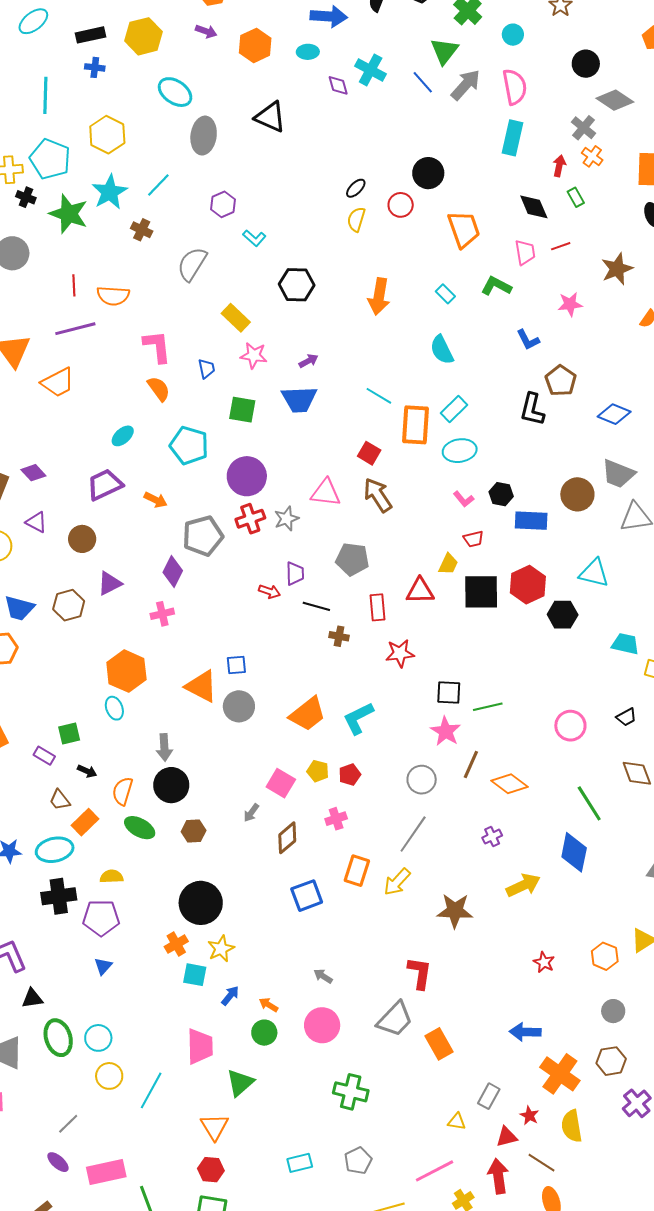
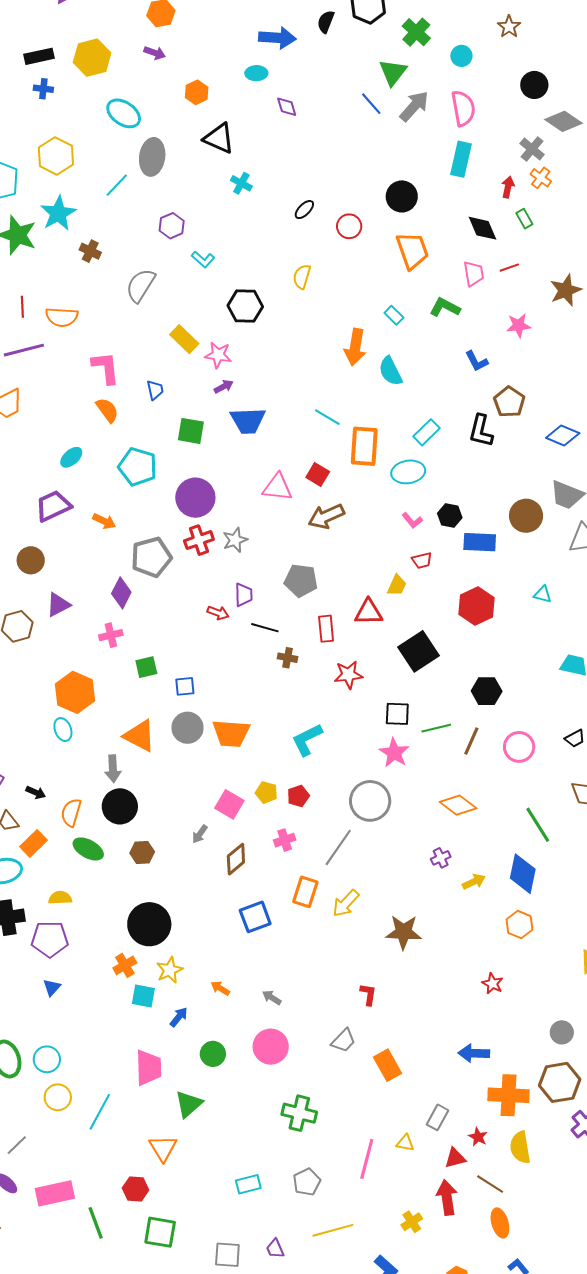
orange hexagon: (255, 45) -> (197, 92), moved, size x0.7
cyan cross: (371, 70) -> (241, 183), moved, size x0.7
black circle: (428, 173) -> (402, 196), moved
cyan line: (158, 185) -> (117, 185), moved
yellow semicircle: (356, 219) -> (302, 277), moved
orange arrow: (379, 296) -> (355, 347), moved
pink star: (254, 355) -> (218, 355), moved
purple arrow: (308, 361) -> (224, 387), moved
cyan rectangle: (454, 409) -> (427, 432), moved
pink triangle: (326, 493) -> (278, 487), moved
brown arrow: (378, 495) -> (326, 516), turned -81
cyan triangle: (594, 573) -> (543, 594), size x0.6
black square: (481, 592) -> (419, 651), moved, turned -33
black hexagon: (563, 615) -> (487, 691), moved
orange triangle: (201, 686) -> (140, 736), moved
orange trapezoid: (308, 714) -> (231, 733), moved, turned 42
green square: (69, 734) -> (146, 667), moved
brown line: (471, 765) -> (471, 741), moved
gray circle: (422, 780) -> (370, 801), size x1.4
gray line: (413, 834) -> (338, 847), moved
yellow arrow: (523, 885) -> (474, 882), moved, size x0.7
orange hexagon: (605, 956) -> (519, 925), moved
red L-shape: (420, 973) -> (368, 994), size x0.7
orange arrow: (269, 1005) -> (220, 988), moved
gray trapezoid: (395, 1019) -> (343, 1041), size x0.7
brown hexagon: (611, 1061) -> (560, 1082), size x1.4
orange cross: (560, 1074) -> (508, 1095), turned -33
red hexagon: (211, 1170) -> (136, 1189), moved
pink line: (435, 1171) -> (367, 1159), moved, turned -48

